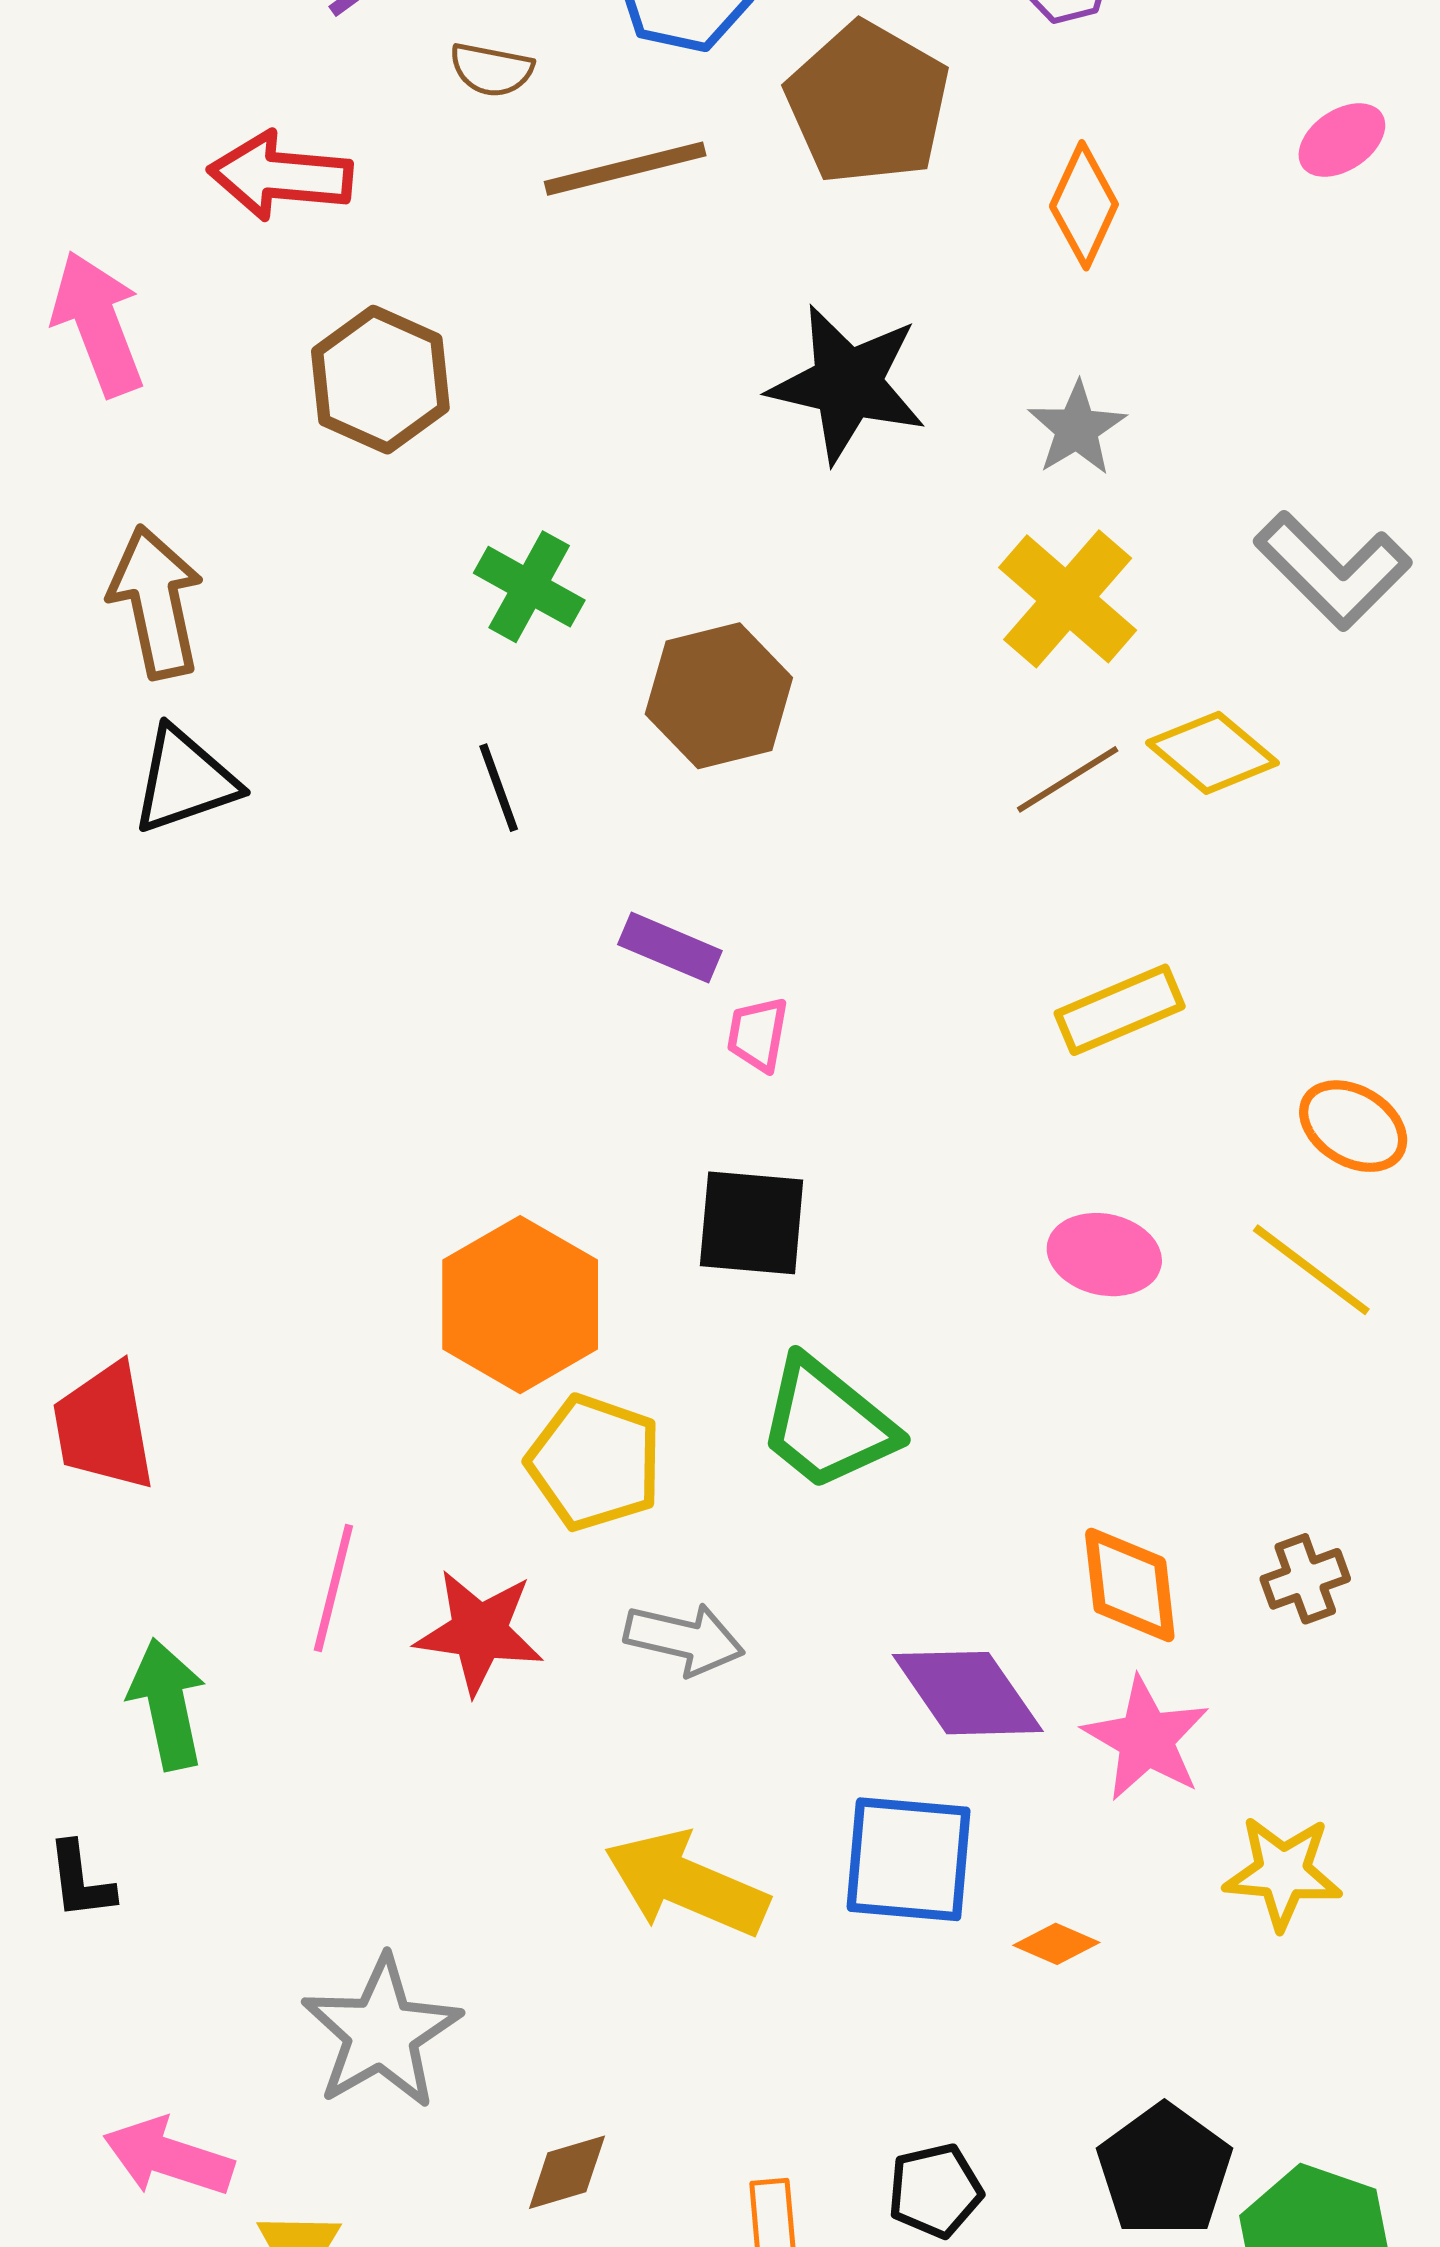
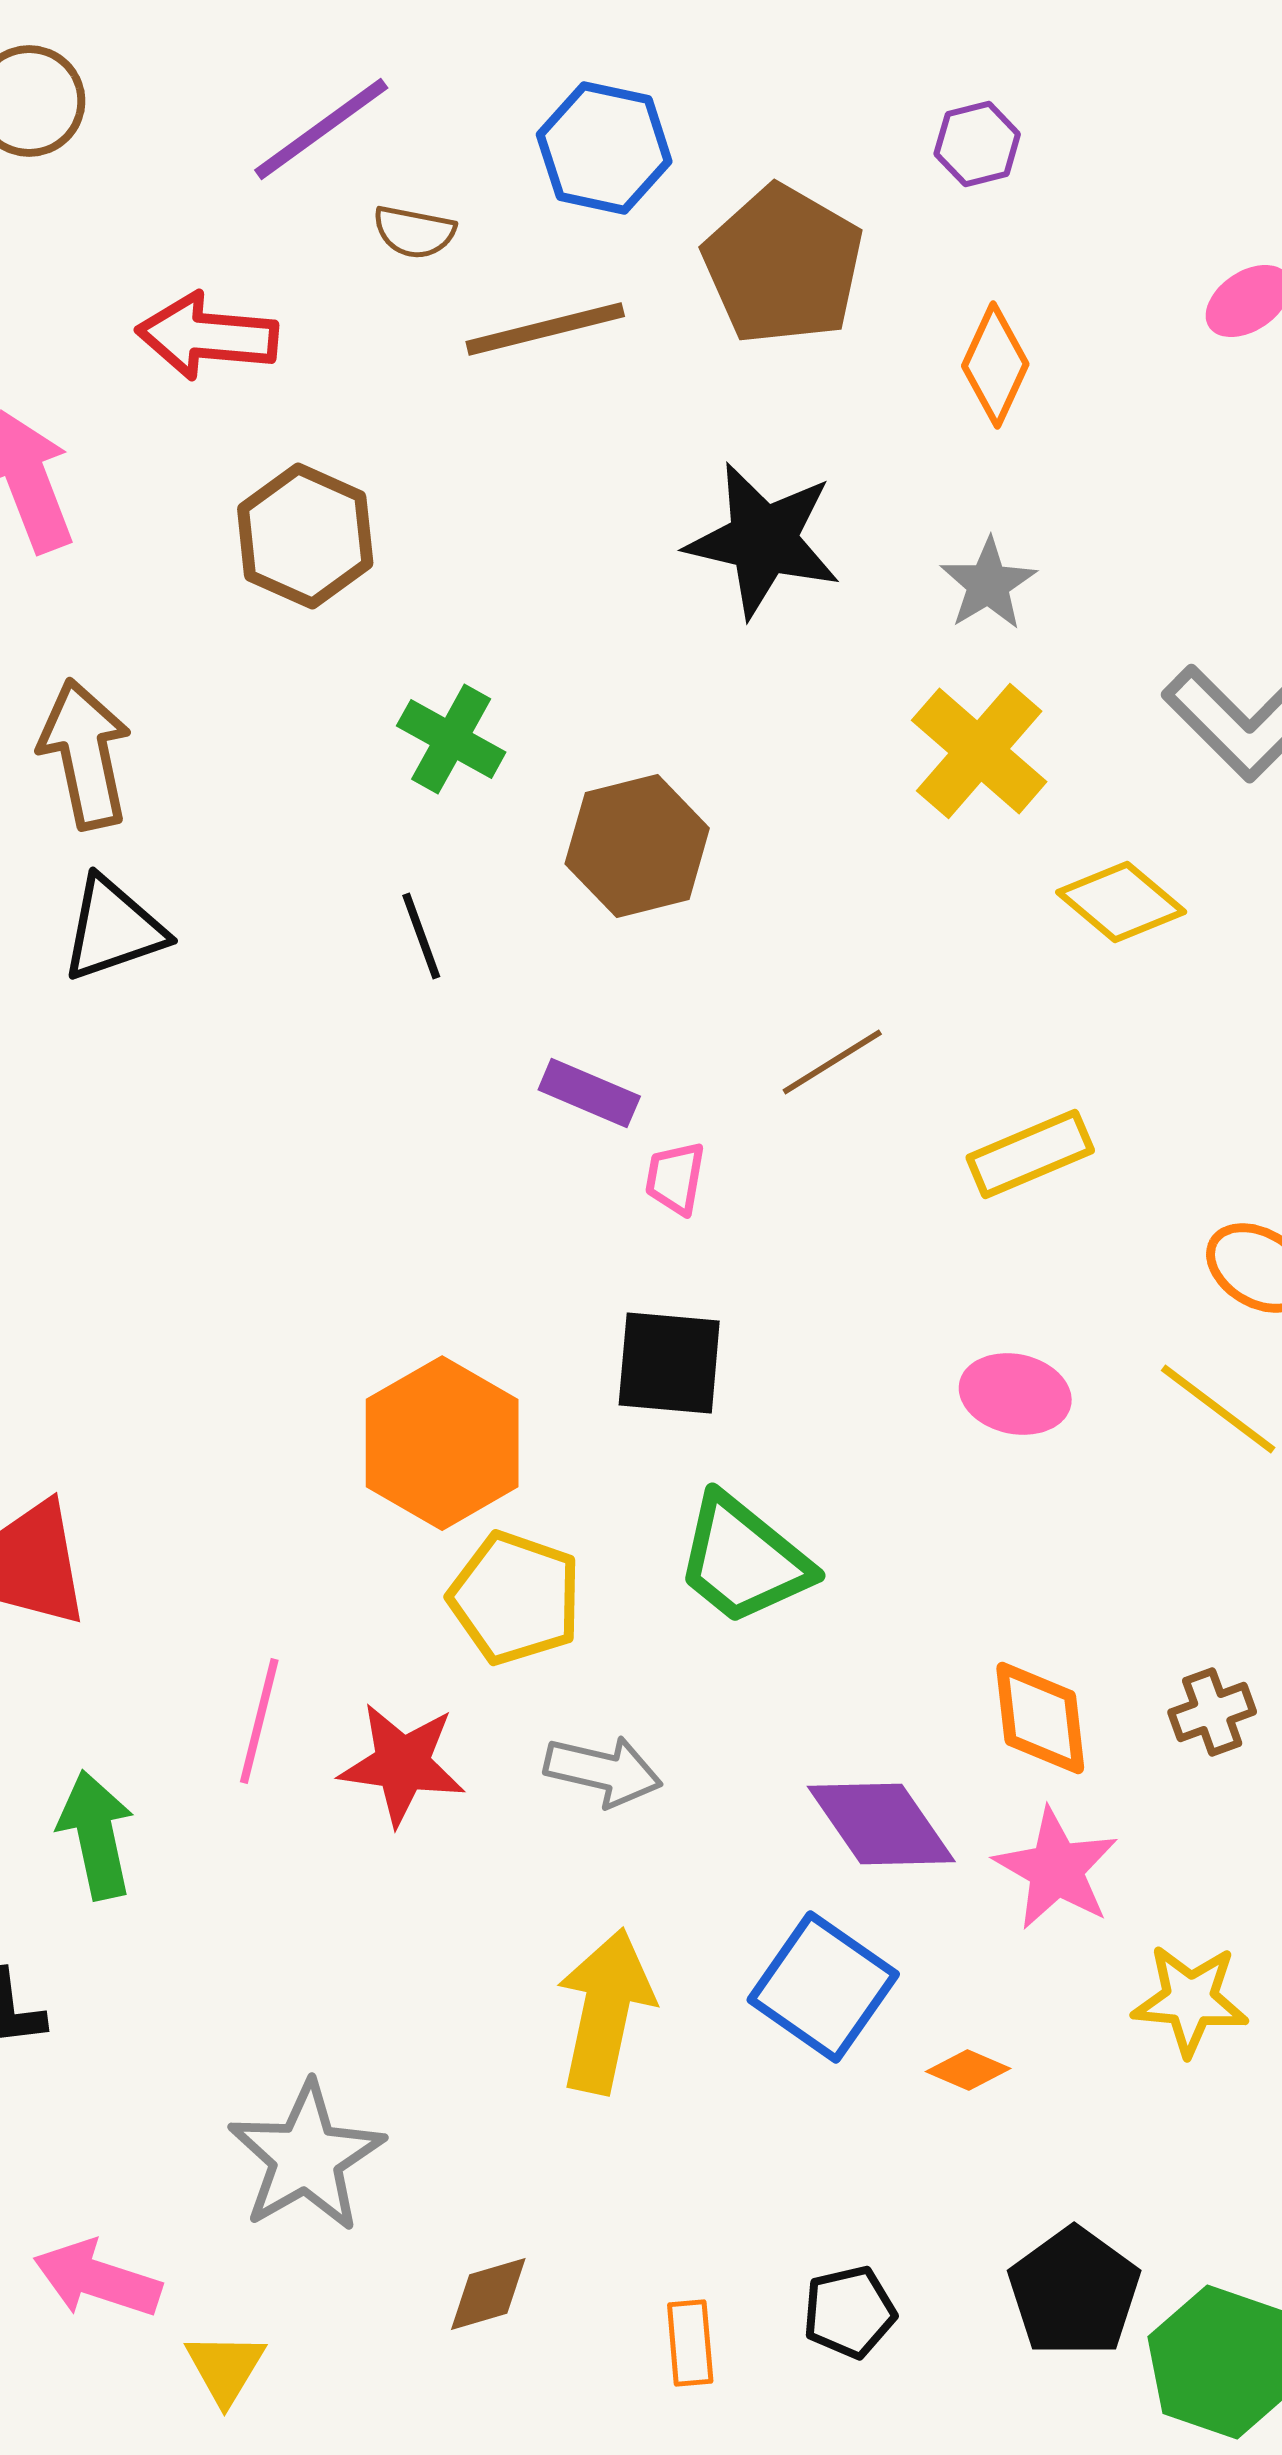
brown line: (1068, 779) -> (832, 1062), moved
blue square: (909, 1859) -> (823, 1987), turned 30
yellow arrow: (686, 1884) -> (605, 2011), turned 79

